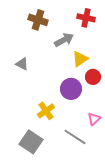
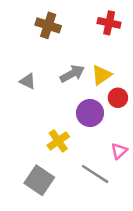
gray arrow: (64, 40) -> (72, 74), moved

